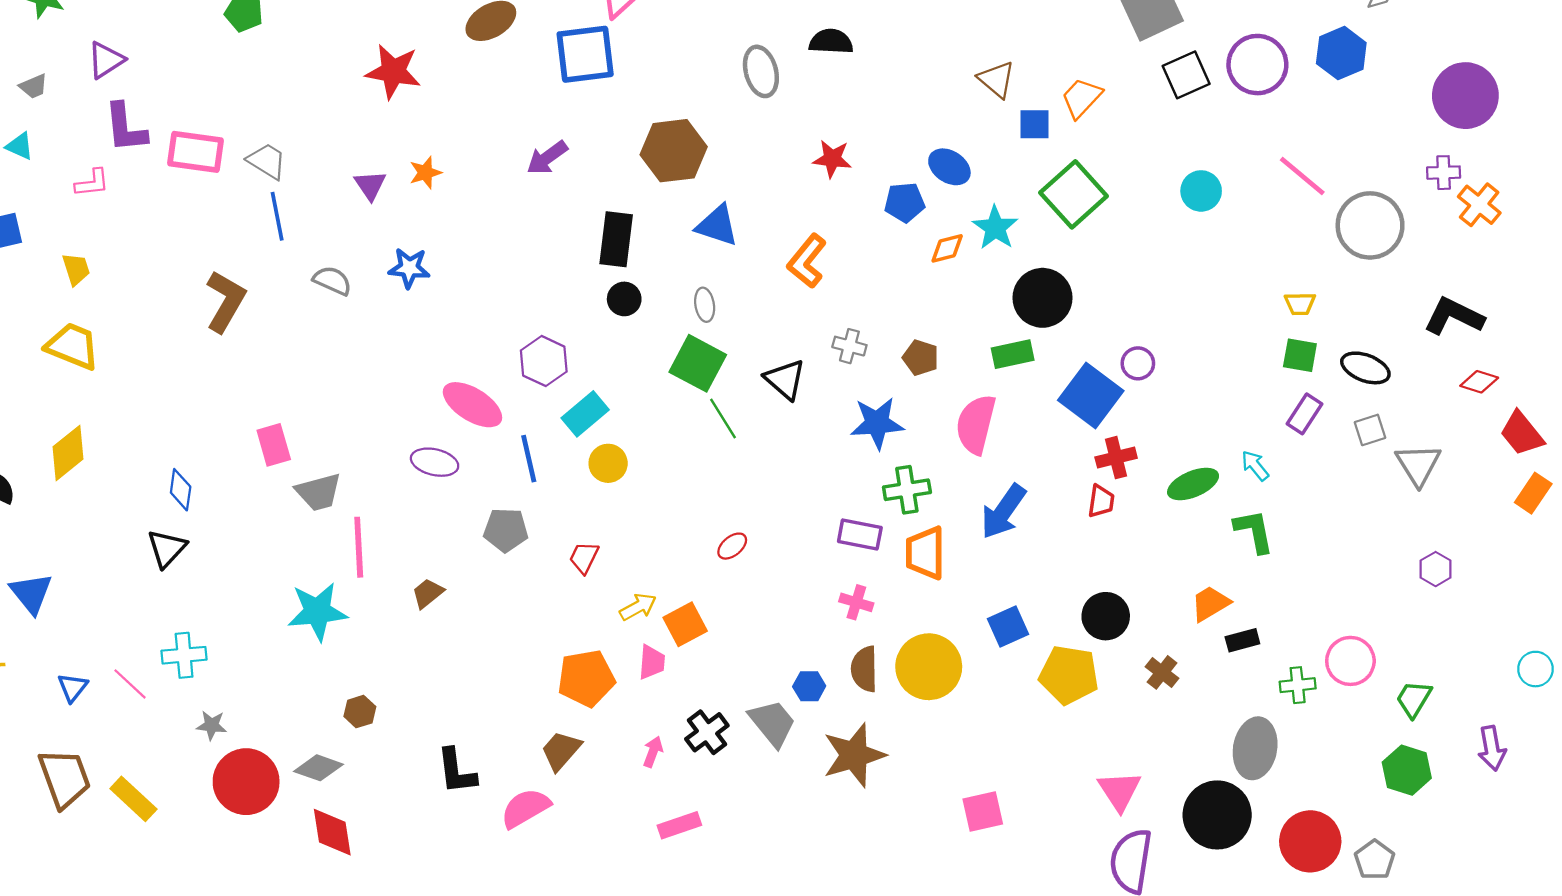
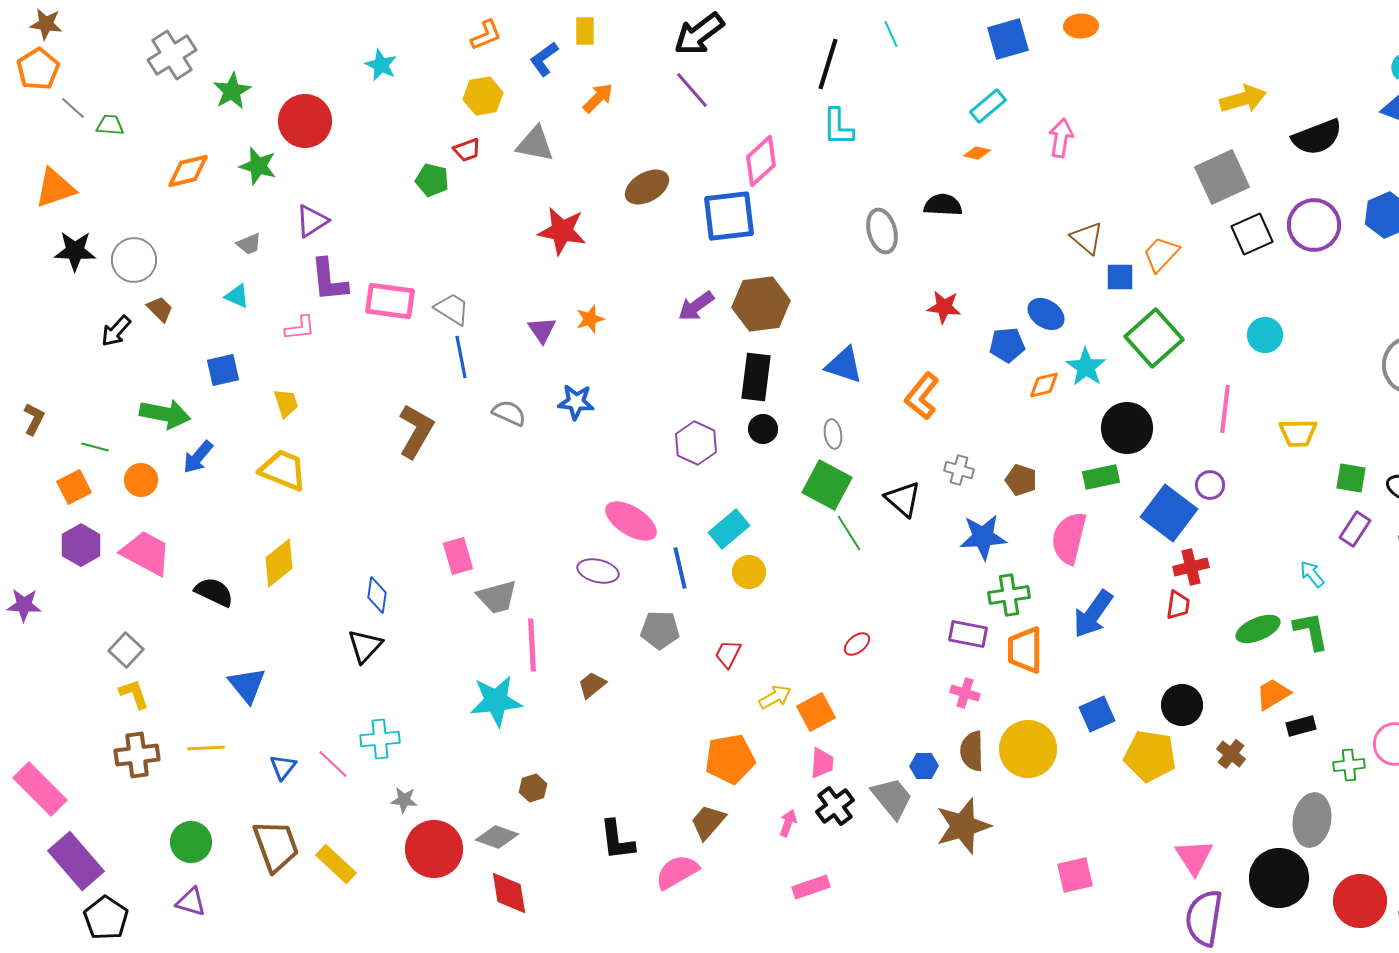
brown hexagon: (674, 151) -> (761, 304), moved
pink line: (1302, 176) -> (1225, 409), moved, turned 57
yellow trapezoid: (1300, 304) -> (1298, 433), moved, size x1.4
purple hexagon: (544, 361) -> (696, 443), moved
green ellipse: (1193, 484) -> (1258, 629), moved
pink trapezoid: (652, 662) -> (822, 763), moved

